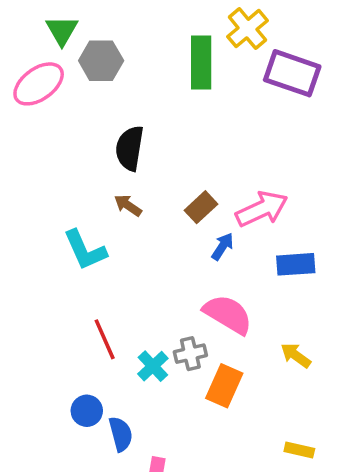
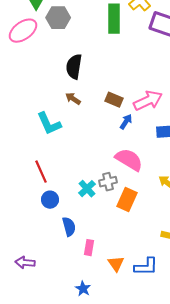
brown rectangle: (201, 207) -> (114, 100), turned 66
red line: (105, 339) -> (41, 172), moved
blue circle: (87, 411) -> (50, 200), moved

